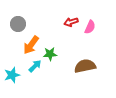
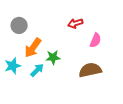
pink semicircle: (90, 27) -> (95, 40), moved
cyan star: (12, 75) -> (13, 66), moved

